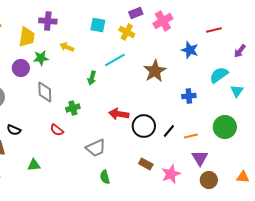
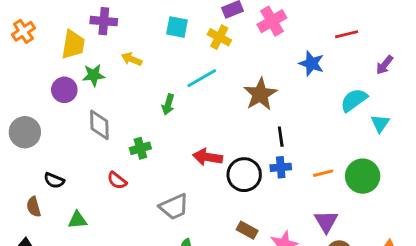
blue cross: (189, 96) -> (281, 167), moved
black line: (169, 131) -> (281, 137), moved, turned -48
orange line: (191, 136) -> (323, 173), moved
green triangle: (34, 165) -> (77, 220), moved

